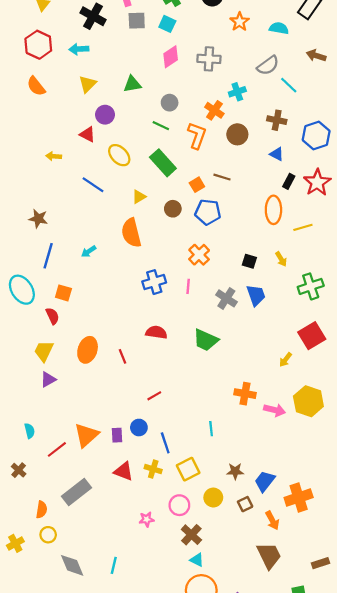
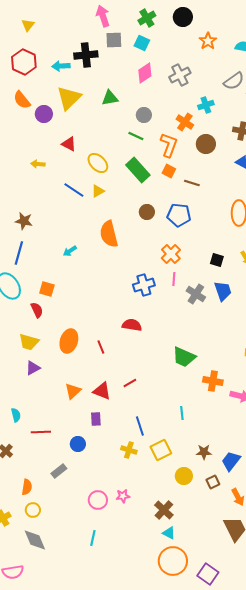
black cross: (93, 16) -> (86, 55), moved, turned -35
gray cross: (209, 59) -> (180, 75), turned -30
yellow triangle: (88, 84) -> (69, 98), size x1.5
purple circle: (105, 115) -> (44, 114), moved
orange square: (197, 185) -> (169, 171), moved, turned -32
yellow triangle: (139, 197) -> (98, 191), moved
blue line: (48, 256) -> (19, 253), moved
blue cross: (154, 282) -> (144, 285), moved
pink line: (188, 286) -> (174, 279), moved
green trapezoid: (206, 340) -> (184, 357), moved
yellow trapezoid: (44, 351) -> (29, 342), turned -100
blue circle: (139, 428) -> (78, 444), moved
orange triangle: (86, 435) -> (73, 391), moved, size x0.7
red line: (57, 449) -> (41, 432), turned 36
red triangle: (124, 471) -> (102, 391), moved
gray rectangle: (77, 492) -> (59, 471), size x0.6
pink circle: (179, 505) -> (98, 500), moved
gray diamond: (72, 565) -> (35, 540), moved

